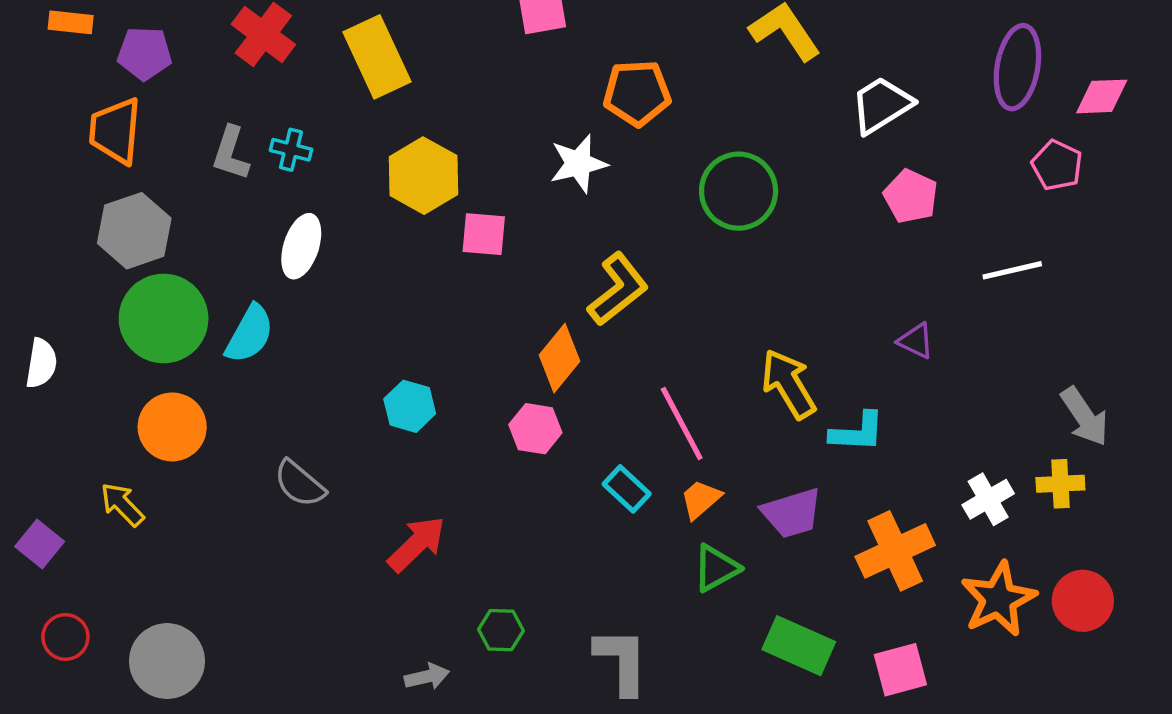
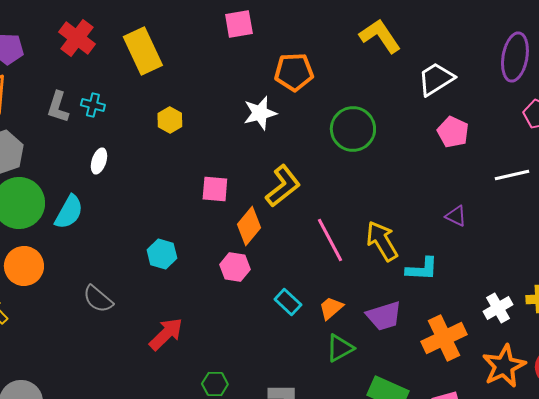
yellow hexagon: (423, 176) -> (170, 120), size x0.6
pink square: (484, 234) -> (215, 189), moved
white ellipse: (301, 246) -> (99, 161), size x0.7
pink line: (682, 424) -> (330, 240), moved

